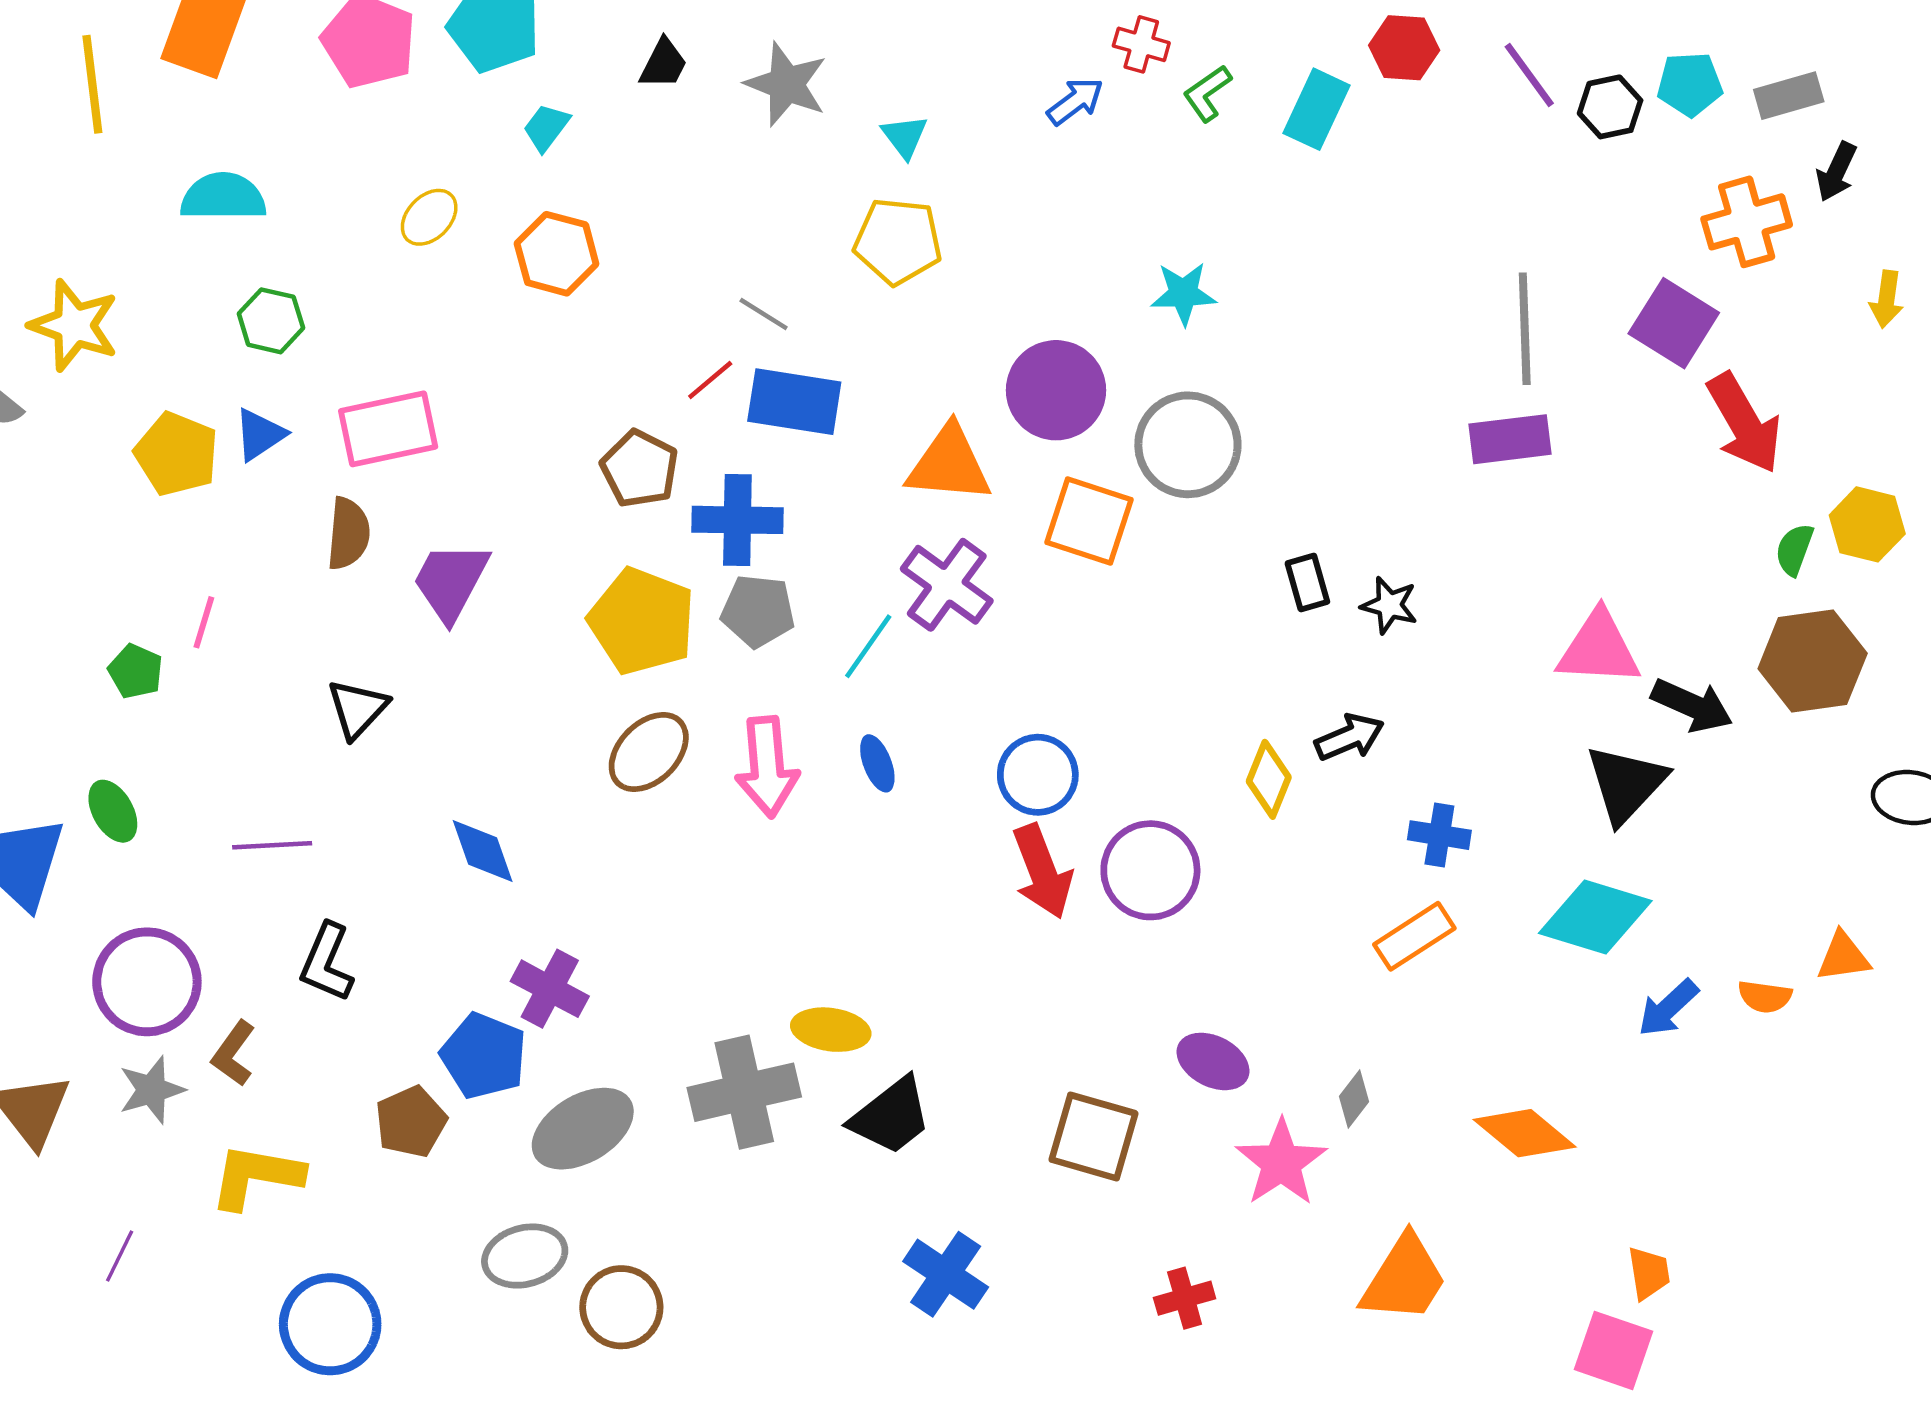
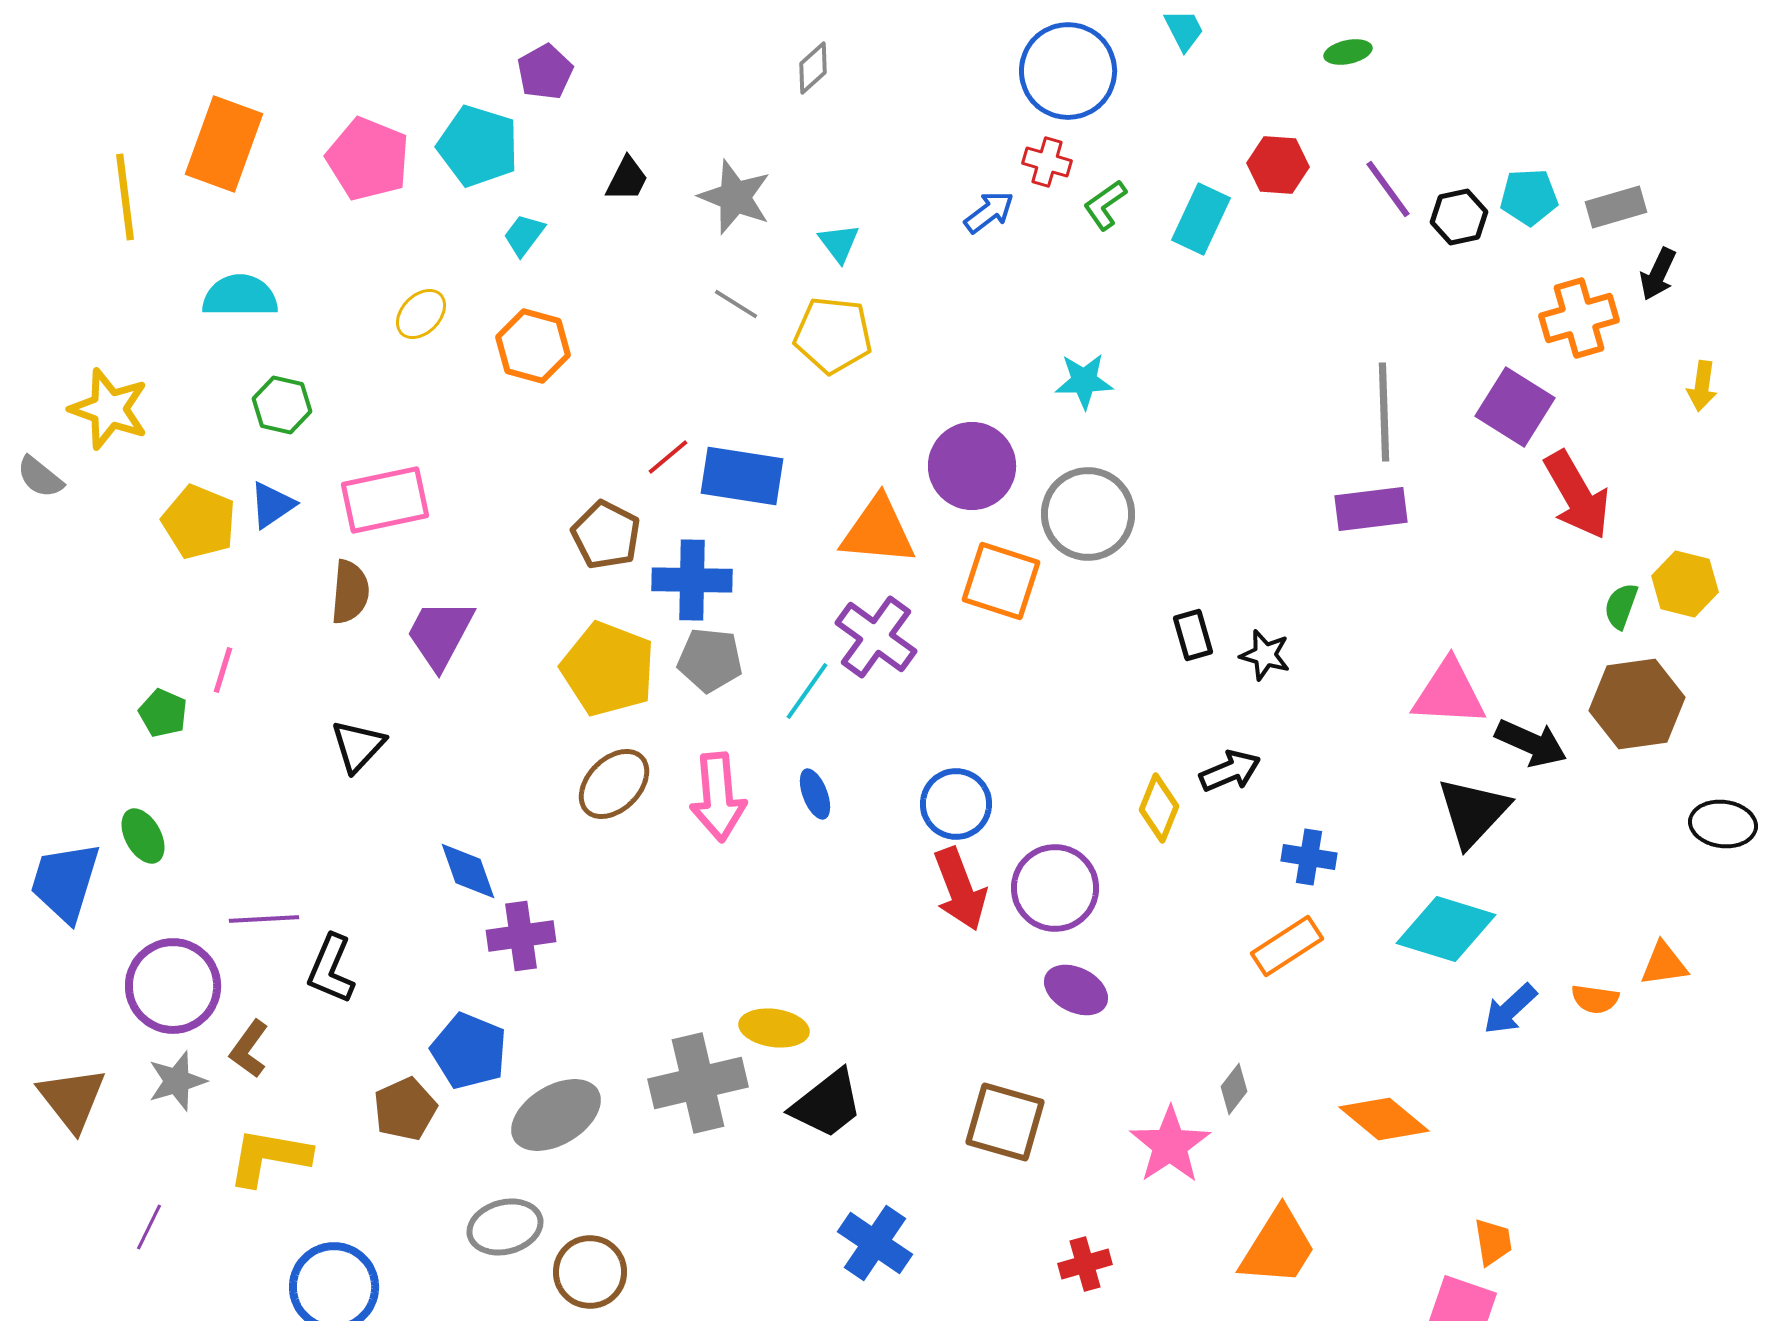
gray line: (764, 314) -> (736, 304), moved
purple line: (272, 845) -> (264, 919), moved
purple cross: (550, 989) -> (521, 936), moved, turned -36
purple ellipse: (1213, 1061) -> (1076, 990), moved

